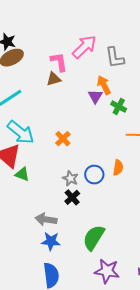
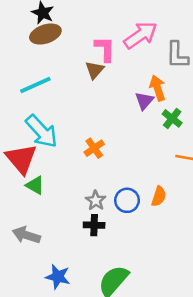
brown triangle: (54, 79) -> (95, 70), turned -42
black cross: (72, 197) -> (94, 225), turned 35
gray arrow: (46, 219) -> (26, 235), moved

